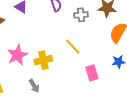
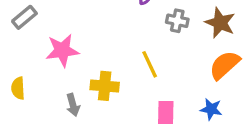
yellow cross: (43, 60) -> (105, 86), moved

